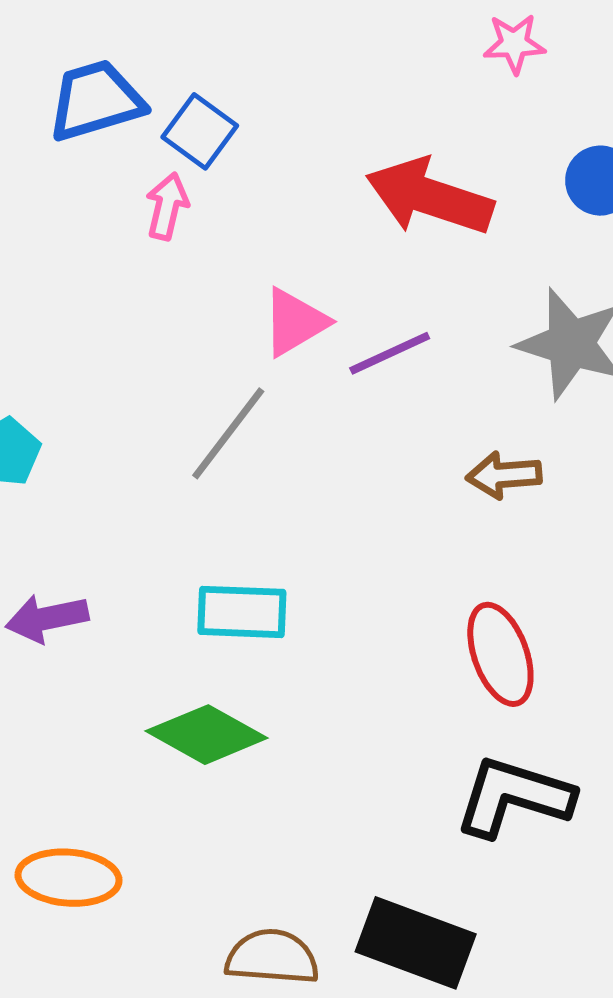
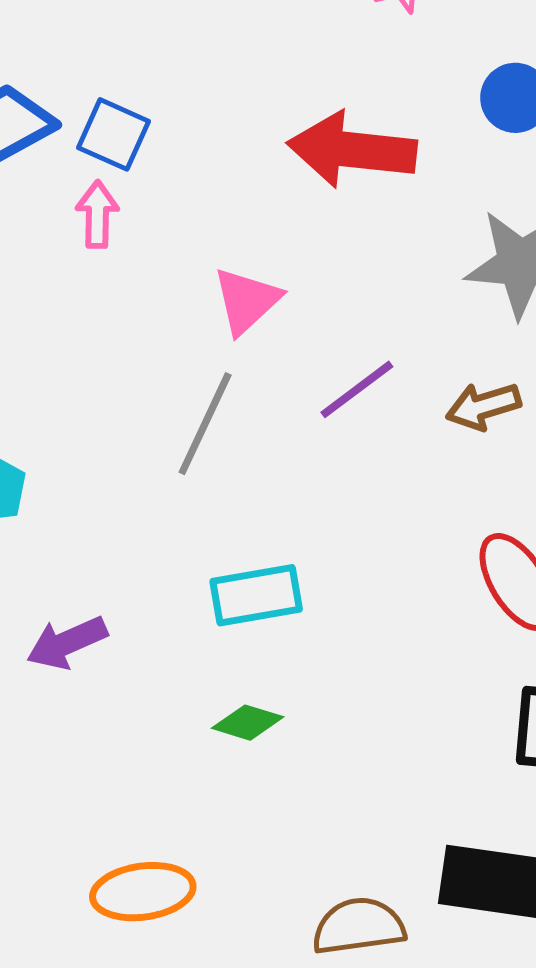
purple line: (390, 353) -> (357, 389), moved
green diamond: (207, 735) -> (248, 723), size x0.6

